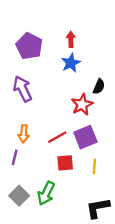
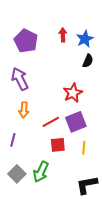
blue star: (71, 63) -> (85, 39), moved
black semicircle: (99, 87) -> (88, 61), moved
orange arrow: (24, 134) -> (24, 110), moved

